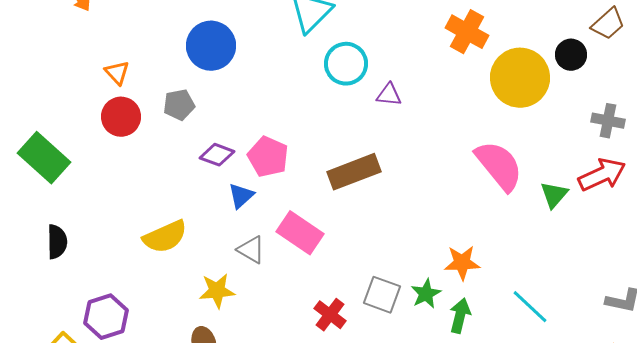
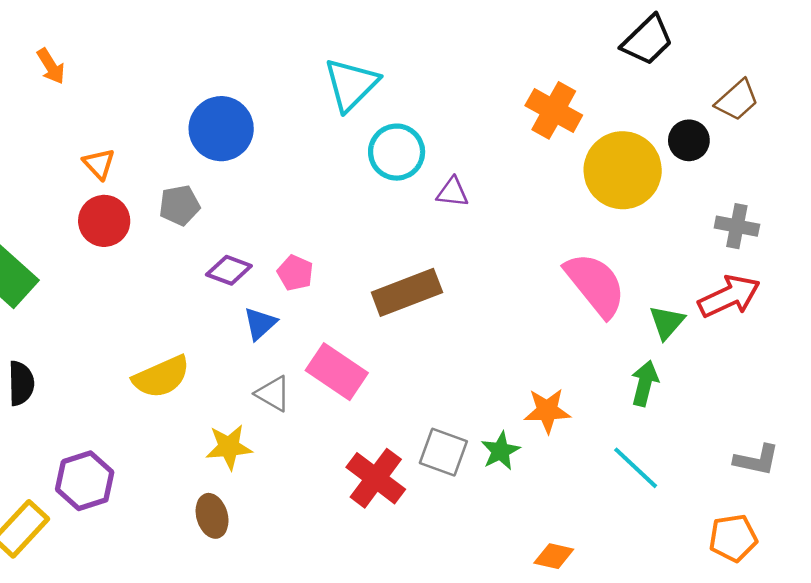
pink pentagon: (268, 157) -> (295, 273), size x0.7
red cross: (330, 315) -> (376, 478), size x1.4
green arrow: (460, 316) -> (645, 383), moved

